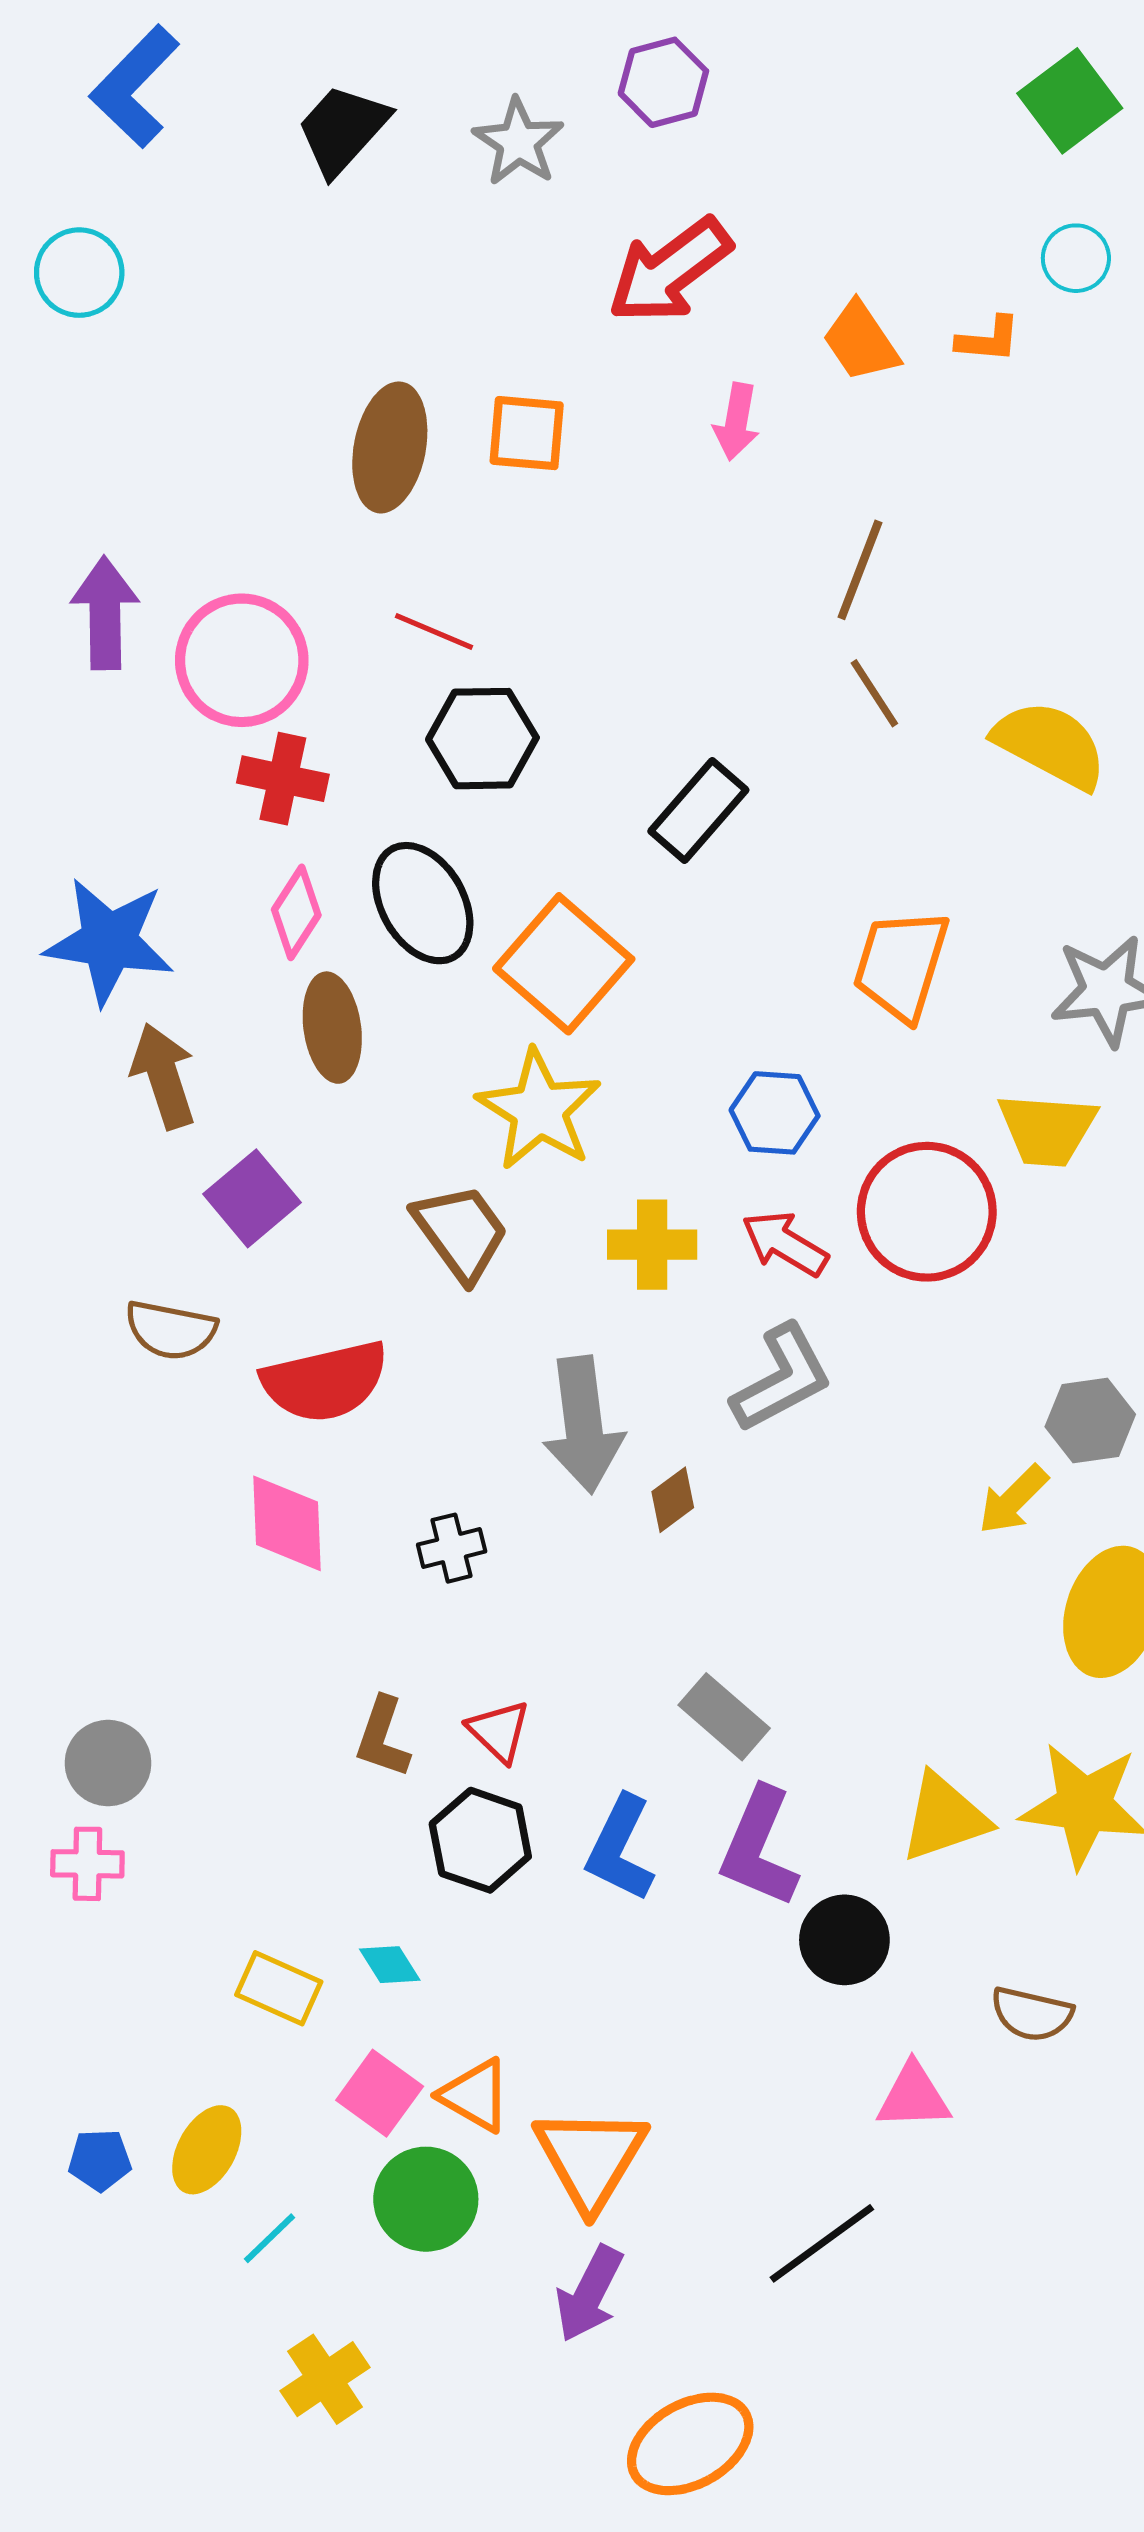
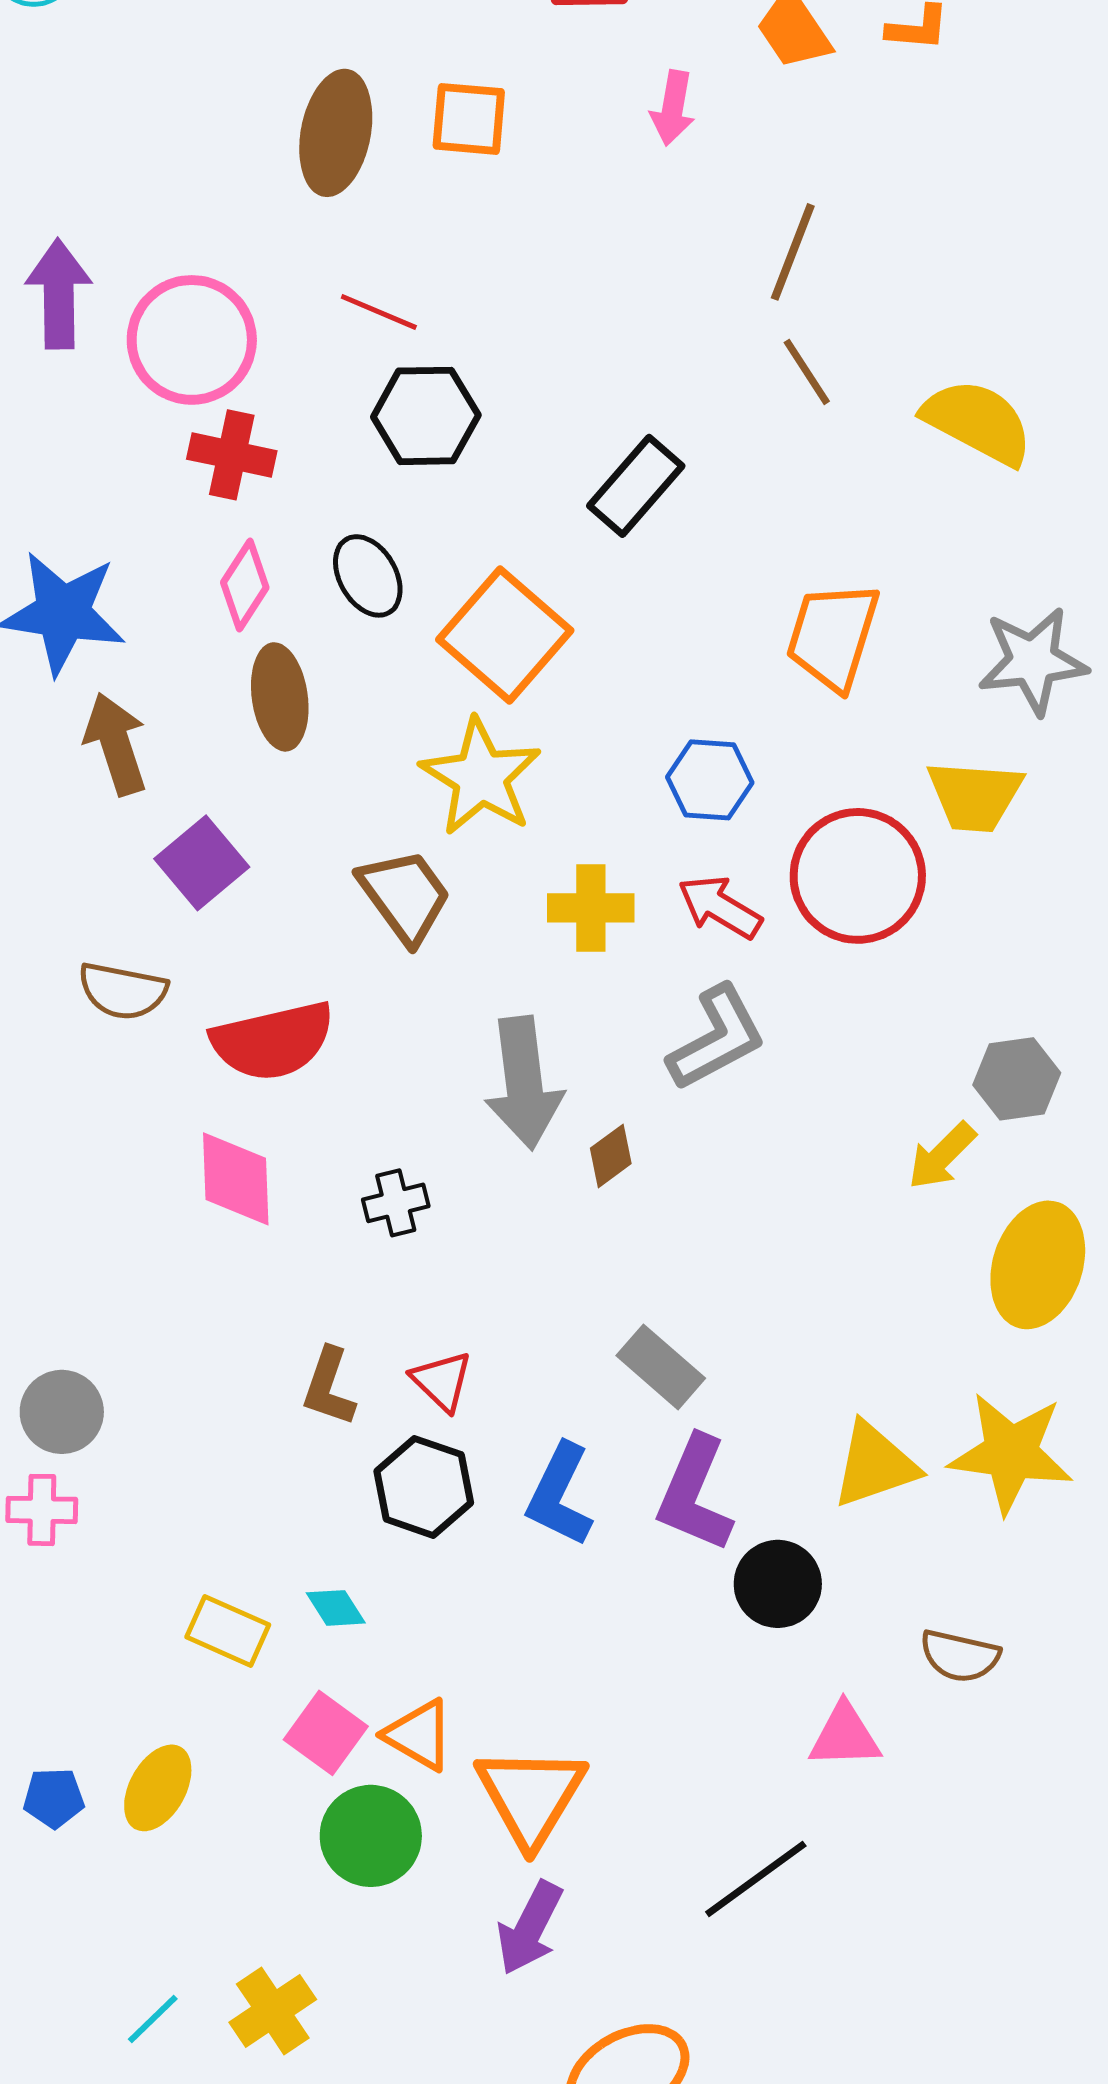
black ellipse: (423, 903) -> (368, 576), size x0.7
cyan line: (269, 2238) -> (153, 2019), moved

